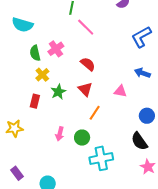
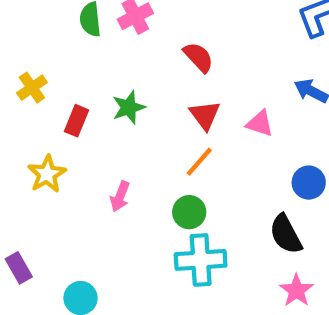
yellow cross: (42, 75) -> (32, 88), moved
red triangle: (85, 89) -> (205, 115), moved
yellow star: (14, 128) -> (47, 174), moved, turned -30
green circle: (82, 138) -> (189, 212), moved

